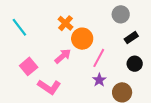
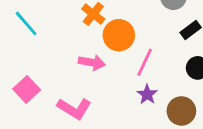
pink arrow: (63, 56) -> (92, 62), turned 54
pink square: (29, 66) -> (27, 89), moved

